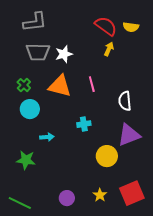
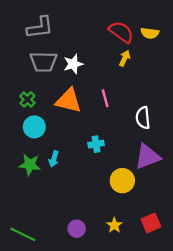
cyan arrow: (47, 137) -> (54, 159), turned 112
green star: (26, 160) -> (30, 165), moved
red square: (132, 193) -> (151, 223), size x0.7

